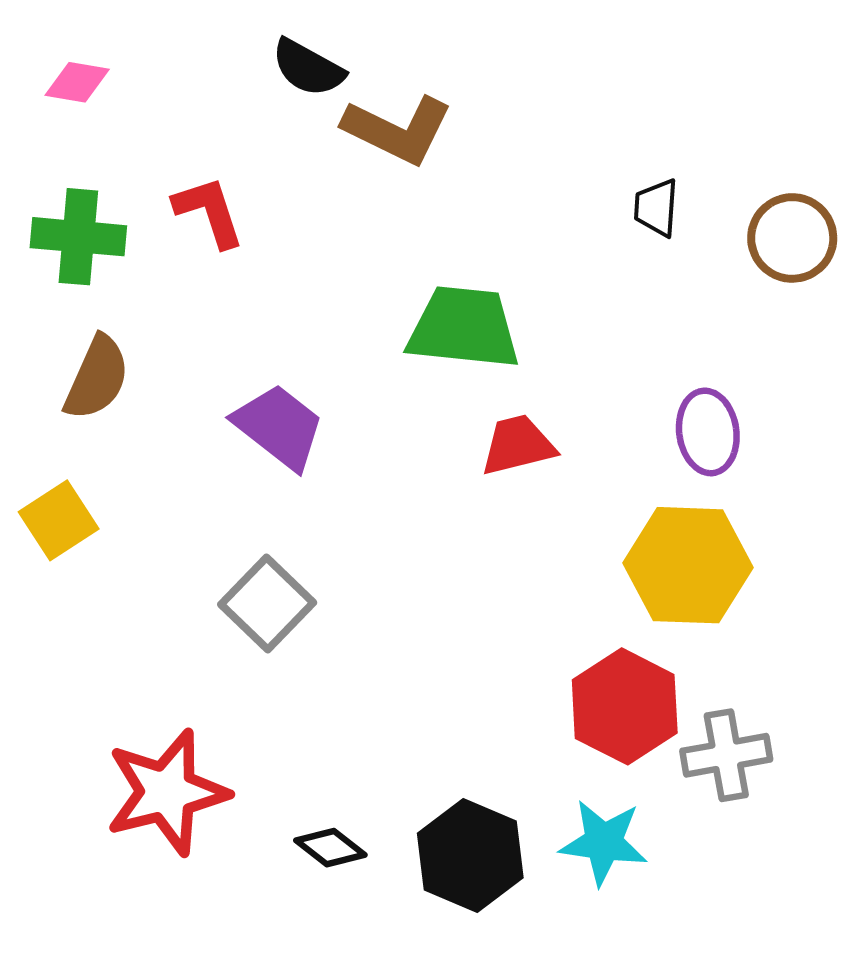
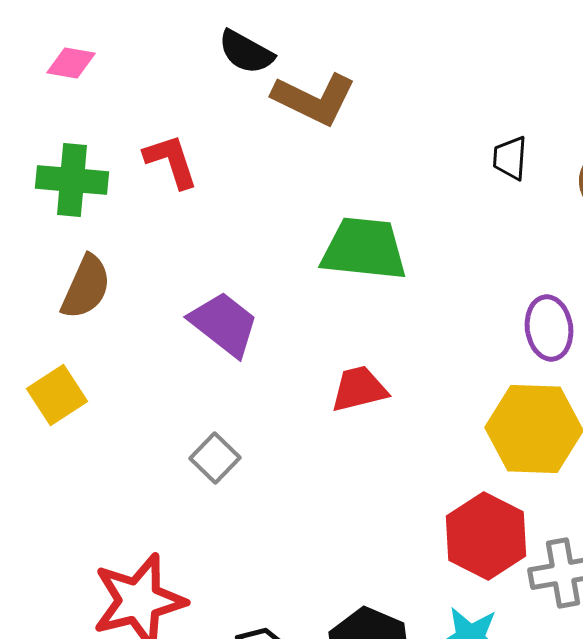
red trapezoid: (518, 445) -> (359, 389), moved
gray square: (267, 603) -> (215, 458), size x0.7

